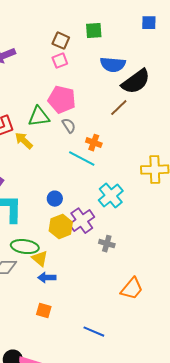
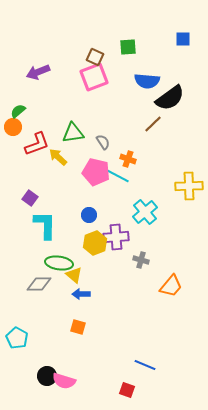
pink square: (60, 61) -> (94, 77), size x1.8
pink pentagon: (62, 100) -> (96, 172), moved
purple cross: (82, 221) -> (116, 237), turned 30
orange trapezoid: (132, 289) -> (171, 286), moved
blue line: (94, 332) -> (145, 365), moved

